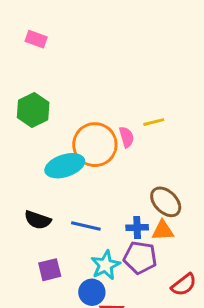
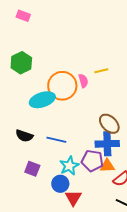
blue cross: (137, 227) -> (107, 144), moved, size x1.6
orange triangle: (163, 230) -> (107, 166), moved
purple square: (50, 270) -> (32, 169), turned 35

